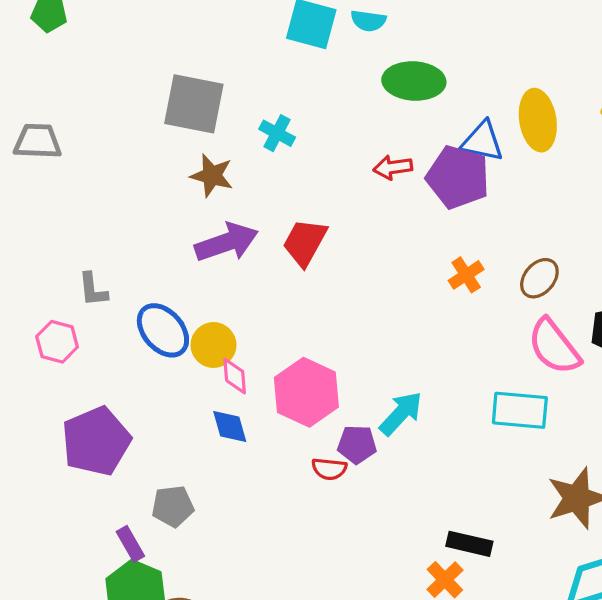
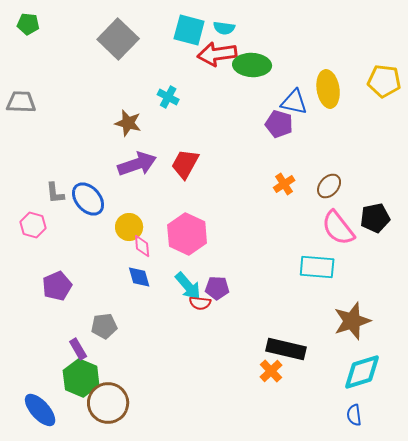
gray square: (194, 104) -> (118, 39), moved, turned 33
red arrow: (393, 167) -> (217, 54), moved, size x1.6
purple pentagon: (458, 177) -> (279, 124), size x0.7
blue ellipse: (163, 330) -> (88, 199), moved
pink hexagon: (306, 392) -> (187, 234), moved
cyan arrow: (401, 413) -> (188, 286), moved, turned 96
purple pentagon: (96, 441) -> (57, 286), size x0.7
black rectangle: (469, 544) -> (286, 349), size x1.4

